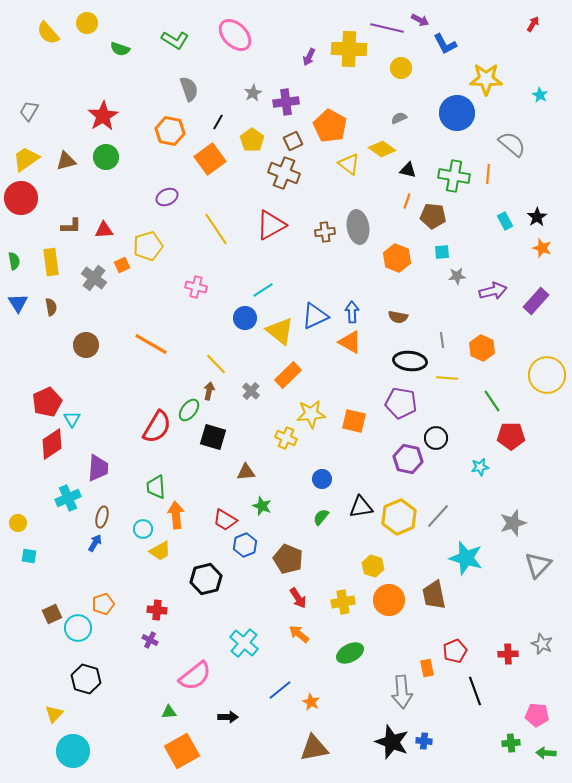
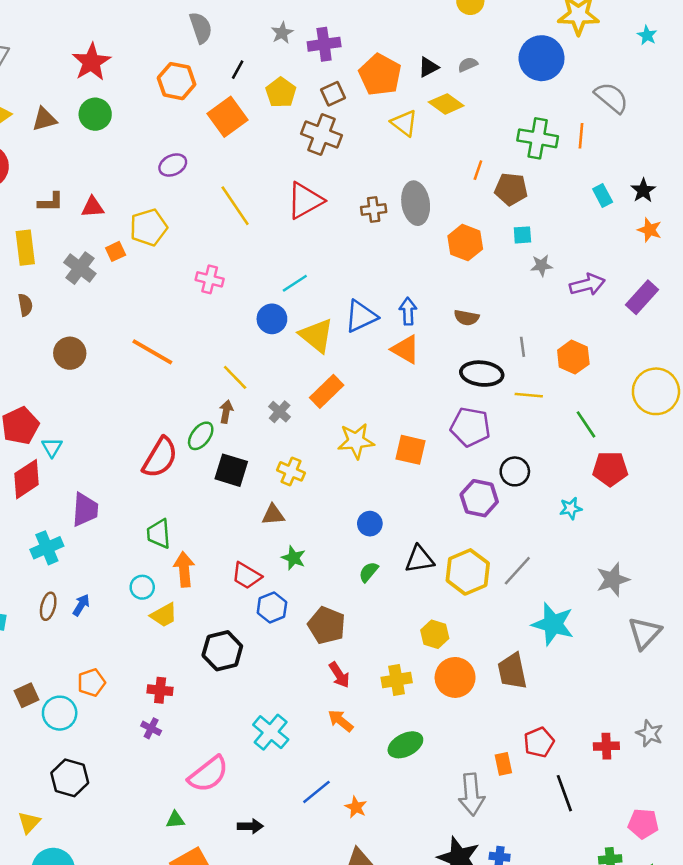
black triangle: (408, 170) -> (428, 67), moved, turned -42
yellow cross: (286, 438) -> (291, 471), moved
brown ellipse: (102, 517) -> (48, 606), moved

